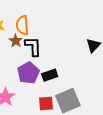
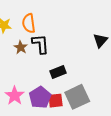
brown star: (16, 41) -> (21, 47), moved
purple pentagon: (28, 73) -> (40, 97), moved

